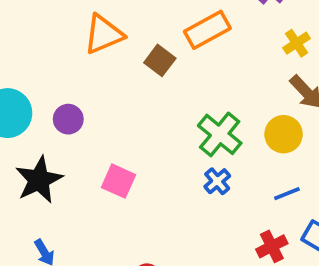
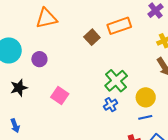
orange triangle: (104, 34) -> (46, 18), moved
yellow circle: (284, 134) -> (146, 97), moved
black star: (39, 180) -> (19, 88), size x0.7

